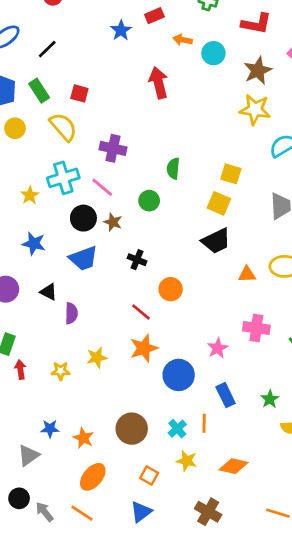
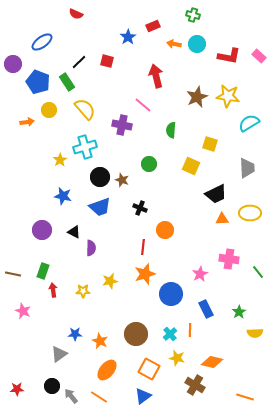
red L-shape: (256, 24) -> (229, 56), moved
black line: (47, 49) -> (79, 62), moved
cyan circle: (213, 53) -> (197, 44), moved
brown star: (258, 71) -> (197, 97), moved
red square: (79, 93) -> (107, 61), moved
green semicircle: (173, 168) -> (171, 130), moved
pink line: (102, 187) -> (143, 105), moved
yellow square: (219, 203) -> (191, 166), moved
black trapezoid: (216, 241) -> (216, 194), moved
red line: (141, 312) -> (143, 247), turned 56
orange square: (149, 476) -> (149, 369), size x1.5
brown cross: (208, 512) -> (195, 385), moved

